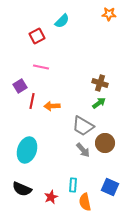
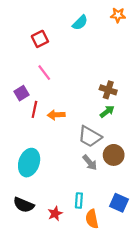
cyan semicircle: (62, 21) -> (80, 23), moved
pink line: (41, 67) -> (44, 73), turned 42

